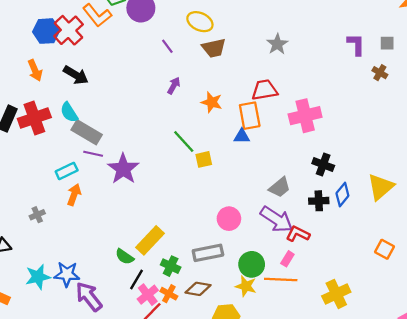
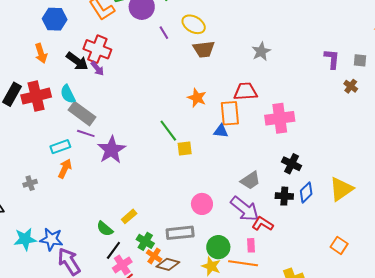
red cross: (69, 30) -> (97, 49), moved, turned -32
purple line: (167, 46) -> (164, 33), moved
purple arrow: (174, 85) -> (97, 68), moved, turned 105
yellow rectangle: (150, 240) -> (129, 216), size x0.6
pink rectangle: (287, 259) -> (251, 245), turned -40
orange cross: (169, 294) -> (154, 256), moved

